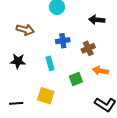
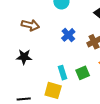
blue cross: (63, 41) -> (68, 35), turned -32
cyan rectangle: (50, 63) -> (63, 73), moved

